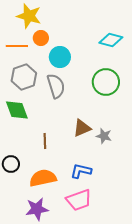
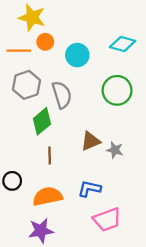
cyan circle: (60, 57) -> (77, 55), moved
green diamond: (17, 110) -> (42, 121), moved, turned 70
pink trapezoid: (79, 200) -> (107, 220), moved

